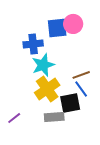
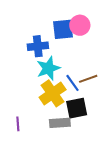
blue line: (81, 89) -> (72, 83), moved
purple line: (14, 118) -> (18, 124), turned -56

